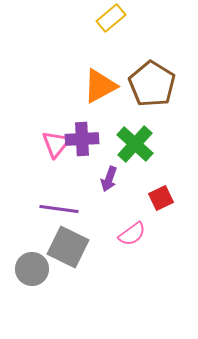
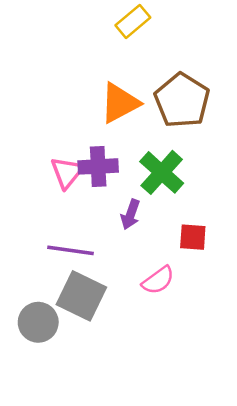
red square: (161, 198) -> (193, 237), turned 30

